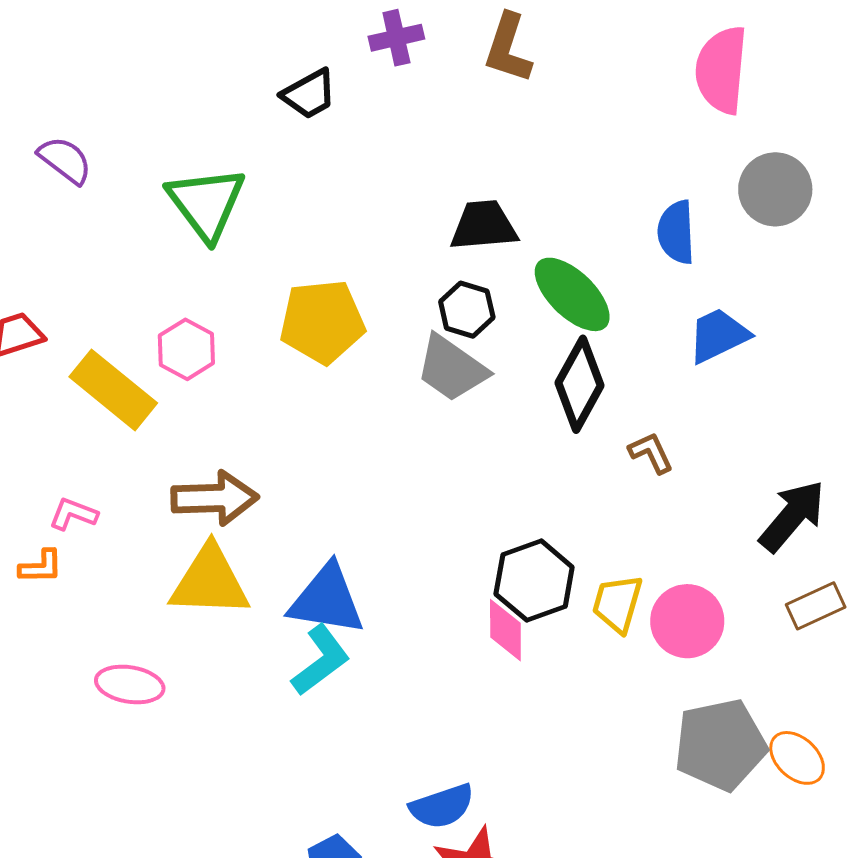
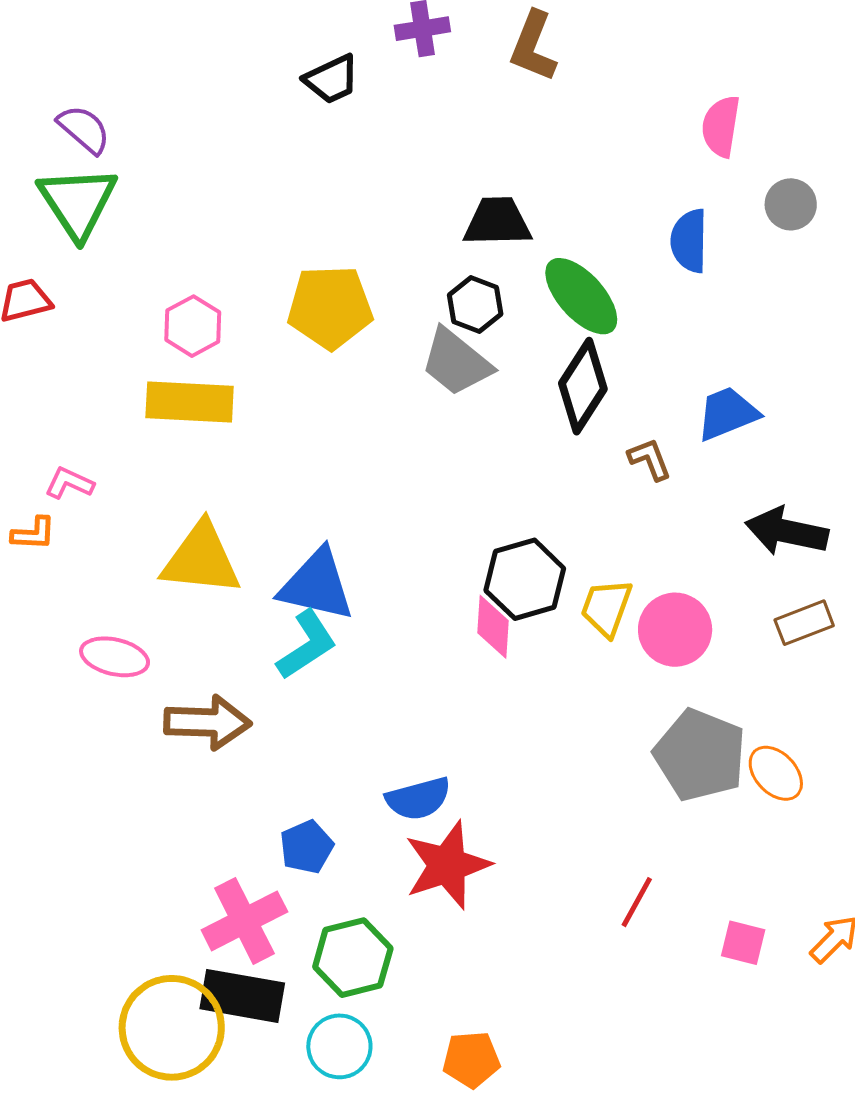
pink semicircle: (721, 70) -> (721, 126), moved, size x0.7
gray circle: (775, 189) -> (791, 204), size x0.7
green triangle: (206, 203) -> (78, 202), moved
blue trapezoid: (718, 335) -> (727, 413), moved
yellow rectangle: (113, 390) -> (190, 402), moved, turned -40
brown arrow: (215, 498) -> (208, 722), moved
black arrow: (792, 516) -> (787, 531), turned -122
gray pentagon: (720, 745) -> (700, 755), turned 30

